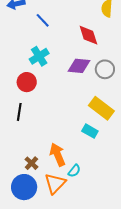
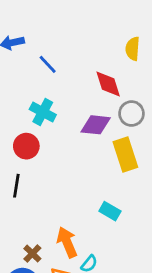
cyan cross: (39, 56) -> (43, 112), turned -30
gray circle: (105, 69) -> (131, 114), moved
yellow rectangle: (101, 108) -> (125, 154), moved, turned 35

